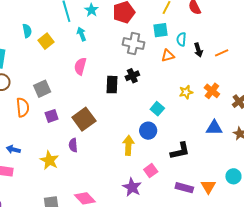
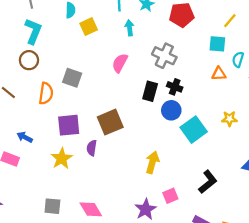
gray cross: (134, 44) -> (164, 56), moved
black cross: (132, 76) -> (175, 87), turned 32
gray square: (42, 89) -> (72, 78), turned 30
cyan square: (157, 109) -> (194, 130), size x1.6
purple square: (52, 116) -> (69, 125), moved, size x1.5
blue circle: (148, 131) -> (171, 110), moved
black L-shape: (180, 151) -> (208, 182), turned -40

